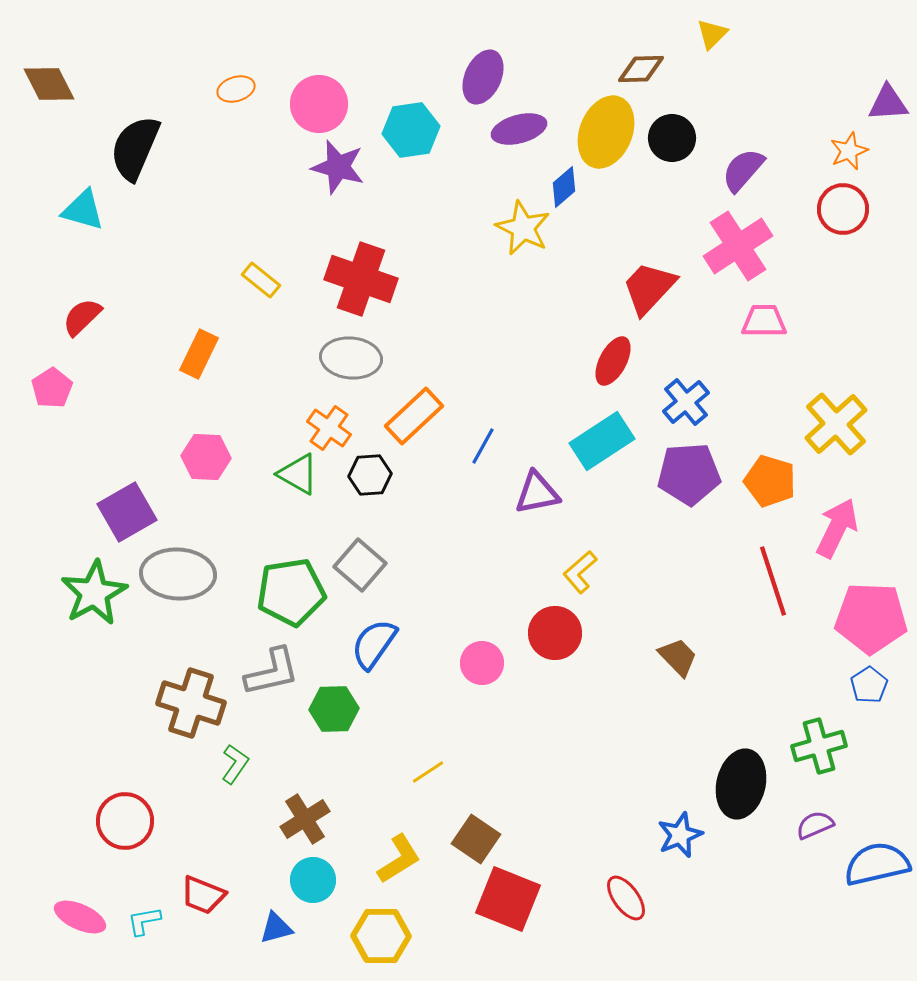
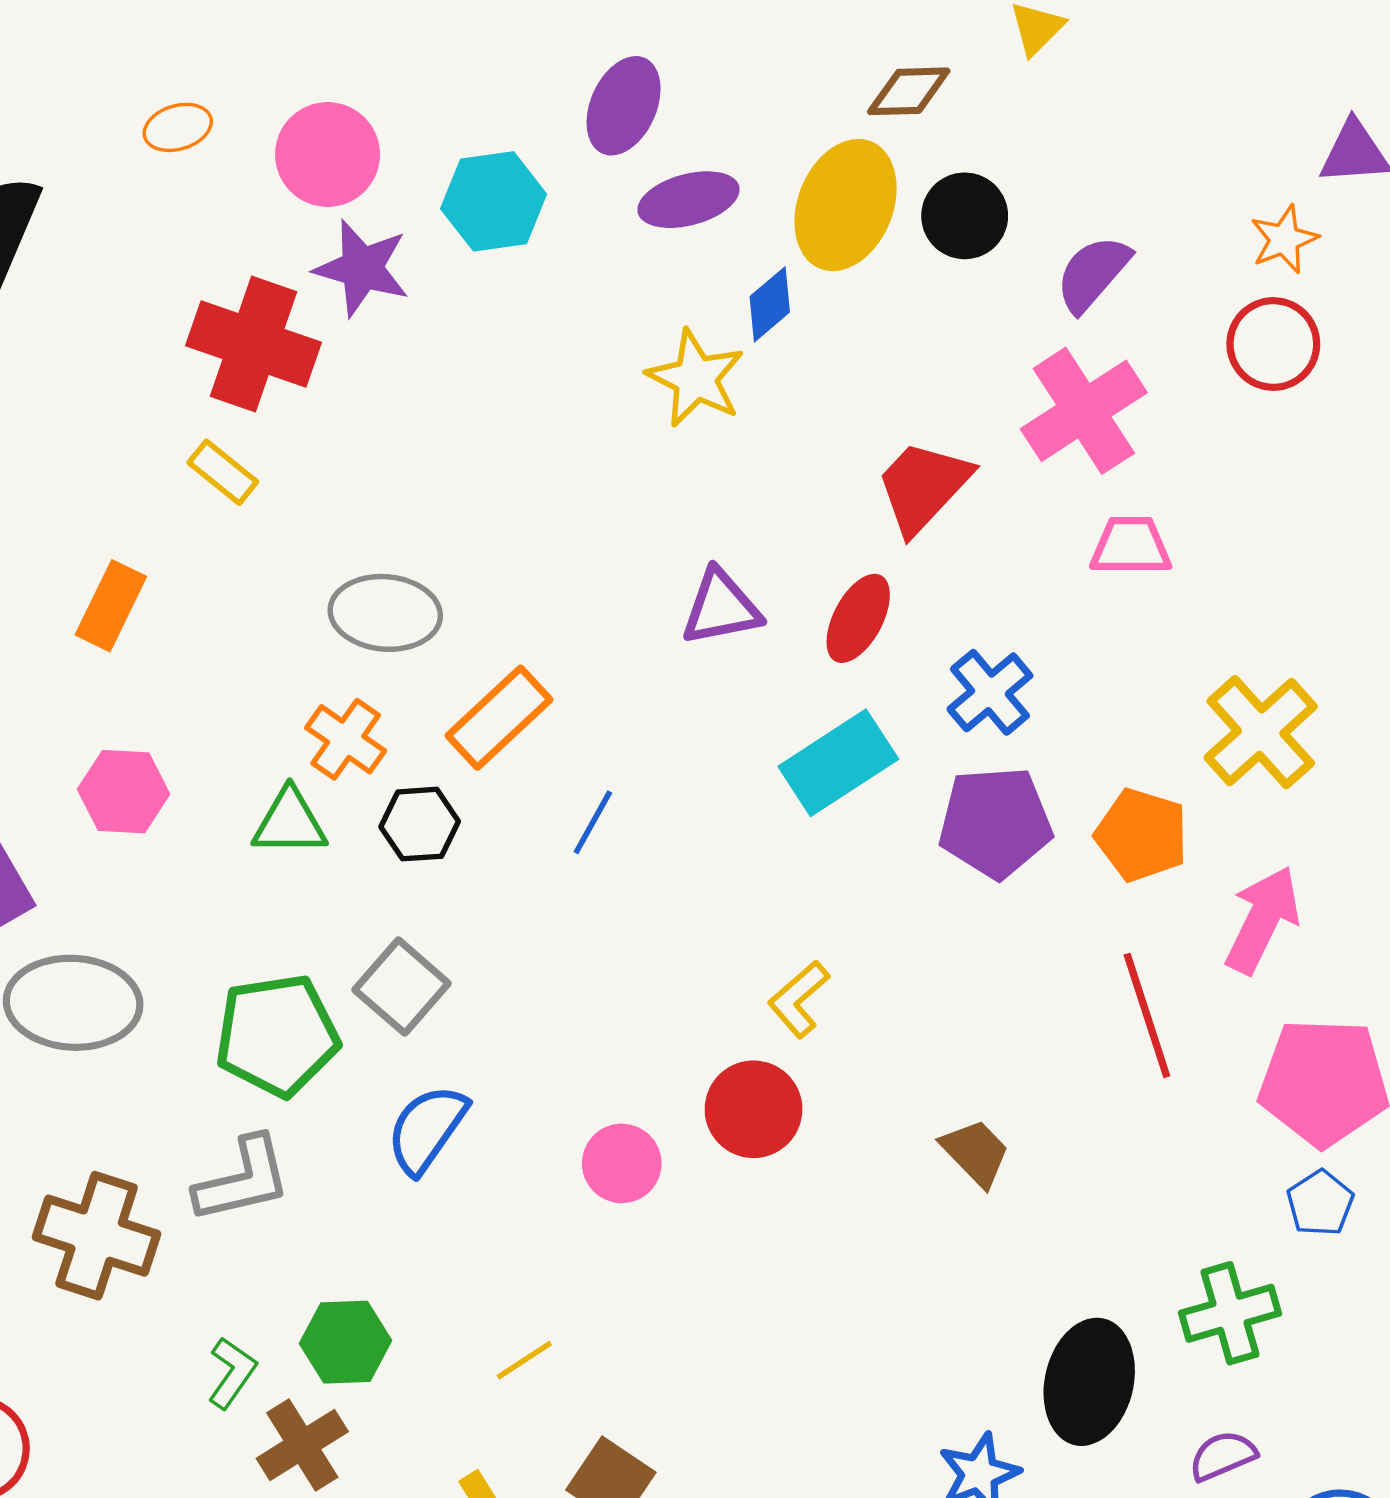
red cross: (361, 279) -> (254, 344), moved
blue line: (483, 446) -> (593, 822), moved
green triangle: (298, 474) -> (290, 822), turned -30
purple triangle: (537, 493) -> (721, 608), moved
green hexagon: (334, 709) -> (346, 1342), moved
green L-shape: (235, 764) -> (232, 1373), moved

